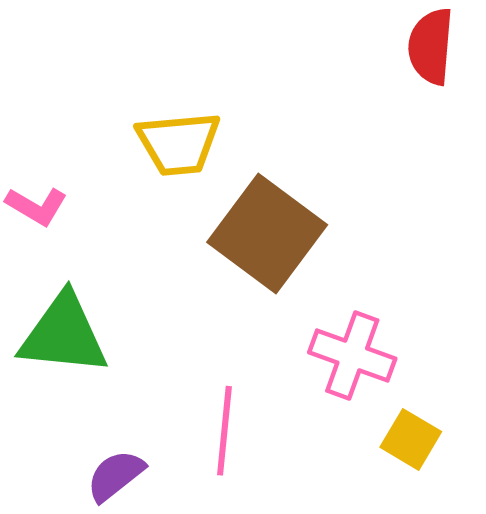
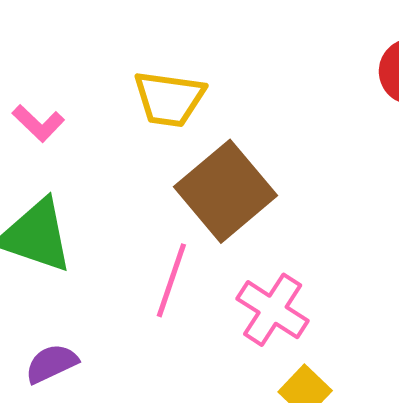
pink line: (224, 431) -> (171, 280), moved

